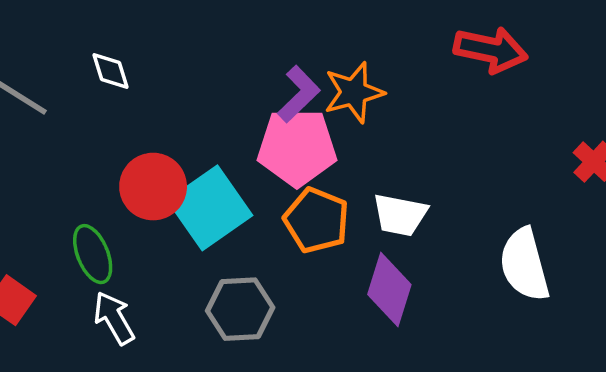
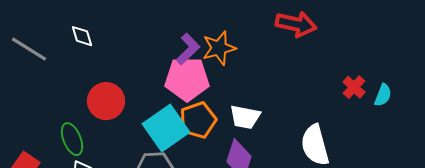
cyan square: (210, 208) -> (166, 128), moved
orange pentagon: (317, 220) -> (198, 120), turned 30

